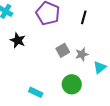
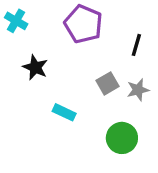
black line: (84, 17) -> (136, 45), moved
cyan rectangle: (36, 92) -> (64, 112), moved

